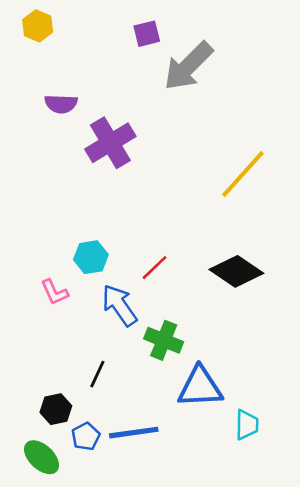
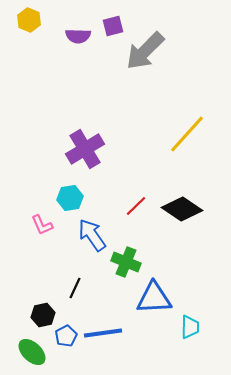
purple semicircle: (61, 104) -> (78, 36), moved
purple cross: (110, 143) -> (85, 149), moved
red line: (155, 268) -> (136, 206), moved

